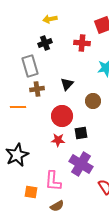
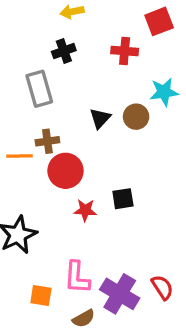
brown cross: (37, 89) -> (47, 141), moved
brown circle: (93, 101) -> (136, 117), moved
red circle: (62, 116) -> (66, 171), moved
purple cross: (81, 164) -> (120, 294), moved

